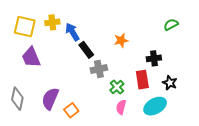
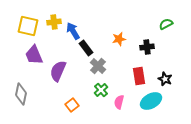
black cross: (154, 58) -> (147, 47), moved
gray cross: (99, 69) -> (98, 66), turned -35
green cross: (117, 87) -> (101, 90), moved
purple semicircle: (50, 99) -> (58, 71), moved

